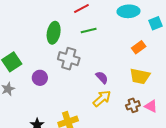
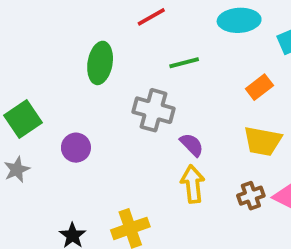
green line: (89, 31) -> (184, 63), moved
gray cross: (69, 59) -> (154, 110), moved
yellow arrow: (102, 98) -> (193, 184), turned -54

